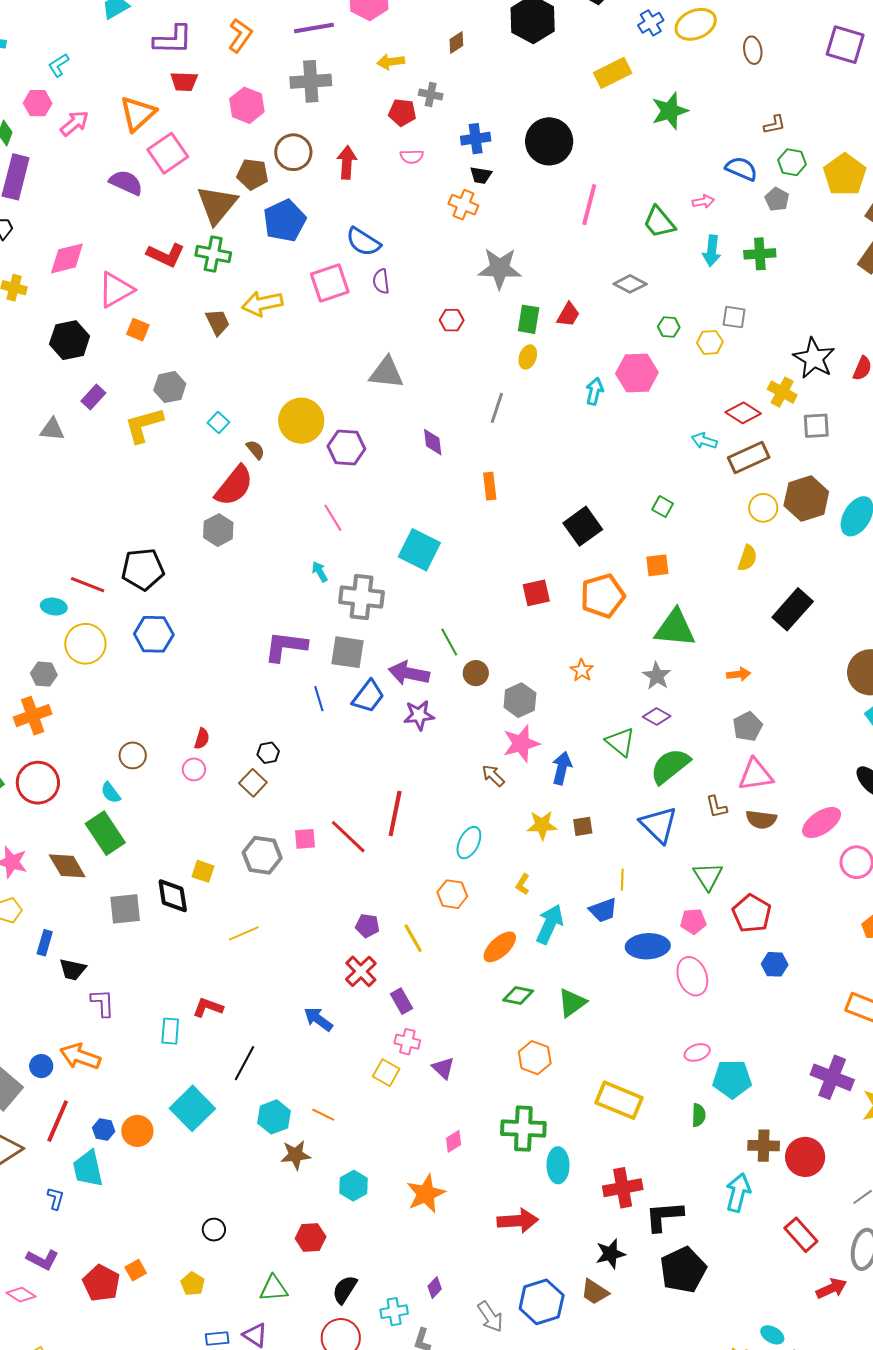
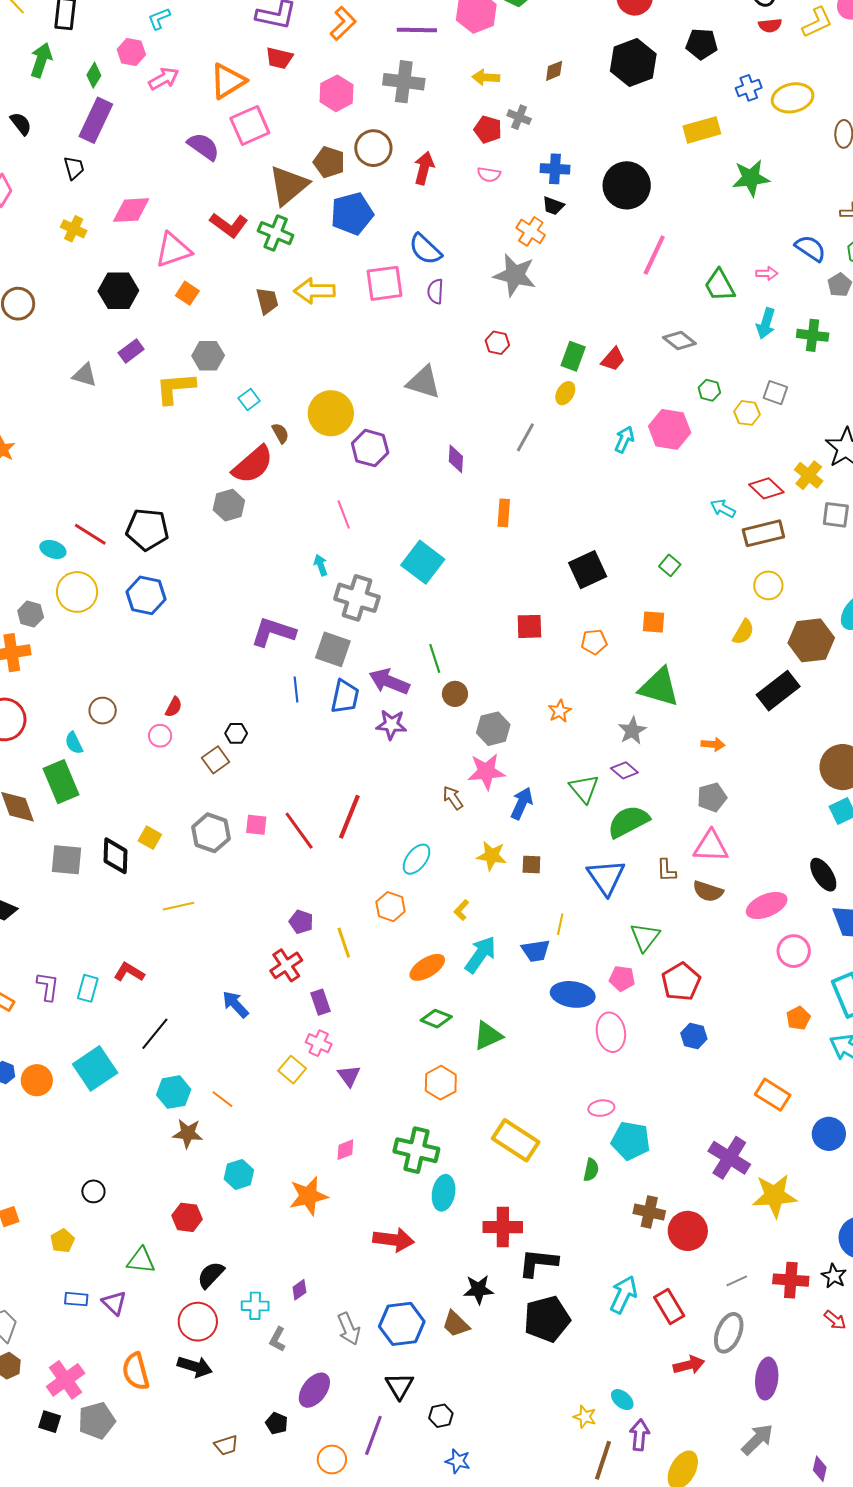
gray star: (500, 268) -> (515, 275), moved
brown hexagon: (806, 499) -> (811, 640), moved
orange pentagon: (603, 596) -> (594, 642), size x0.6
blue trapezoid: (368, 696) -> (345, 697), turned -36
purple L-shape: (103, 1003) -> (48, 986), moved
cyan arrow: (738, 1193) -> (623, 1295), moved

